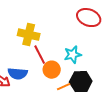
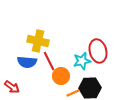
red ellipse: (89, 18) -> (98, 51), moved, turned 55
blue semicircle: (18, 74) -> (27, 62), moved

